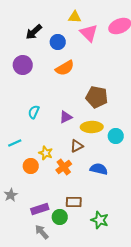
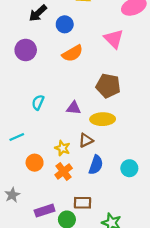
pink triangle: (89, 33) -> (114, 39), moved
purple triangle: (66, 117) -> (74, 108), turned 32
cyan circle: (116, 136) -> (129, 168), moved
yellow star: (46, 153) -> (62, 148), moved
orange cross: (64, 167) -> (64, 172), moved
blue semicircle: (99, 169) -> (96, 165), moved, turned 96

